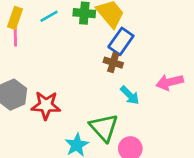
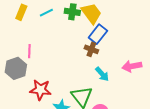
pink line: (15, 37) -> (29, 51), moved
red star: (46, 105) -> (40, 90), moved

